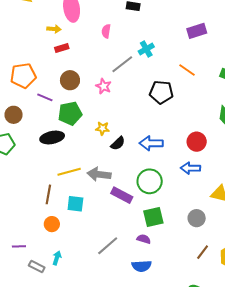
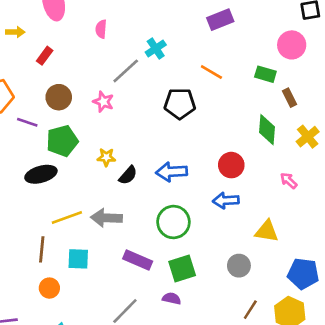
yellow arrow: (54, 29) -> (15, 32), moved
red rectangle: (62, 48) -> (45, 56), turned -32
purple rectangle: (122, 195) -> (138, 260), moved

